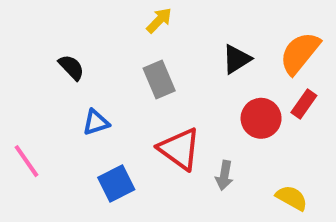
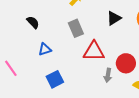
red circle: (261, 118) -> (126, 63), moved
red triangle: (179, 149) -> (94, 51), moved, turned -35

